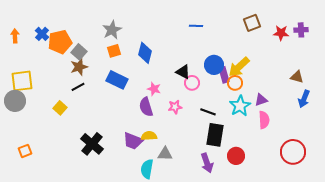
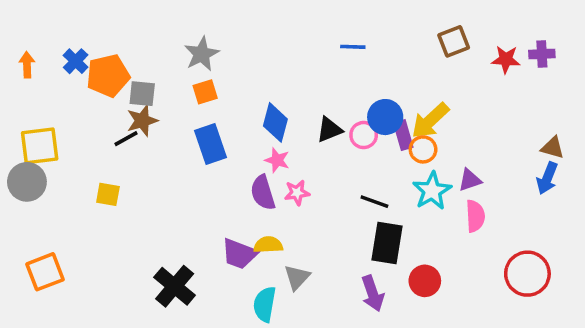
gray square: (79, 52) -> (142, 94), turned -35
blue diamond: (145, 53) -> (275, 122), moved
black triangle: (183, 72) -> (329, 130), turned -49
brown triangle: (297, 77) -> (553, 148), moved
blue rectangle: (117, 80) -> (211, 144), turned 45
pink circle: (192, 83) -> (364, 135), moved
black line: (78, 87) -> (126, 139), moved
pink star: (175, 107) -> (297, 193), moved
yellow square: (60, 108) -> (108, 194), turned -32
black cross: (92, 144) -> (175, 286), moved
orange square: (25, 151) -> (45, 272), size x1.5
gray triangle: (165, 154) -> (297, 277), turned -49

